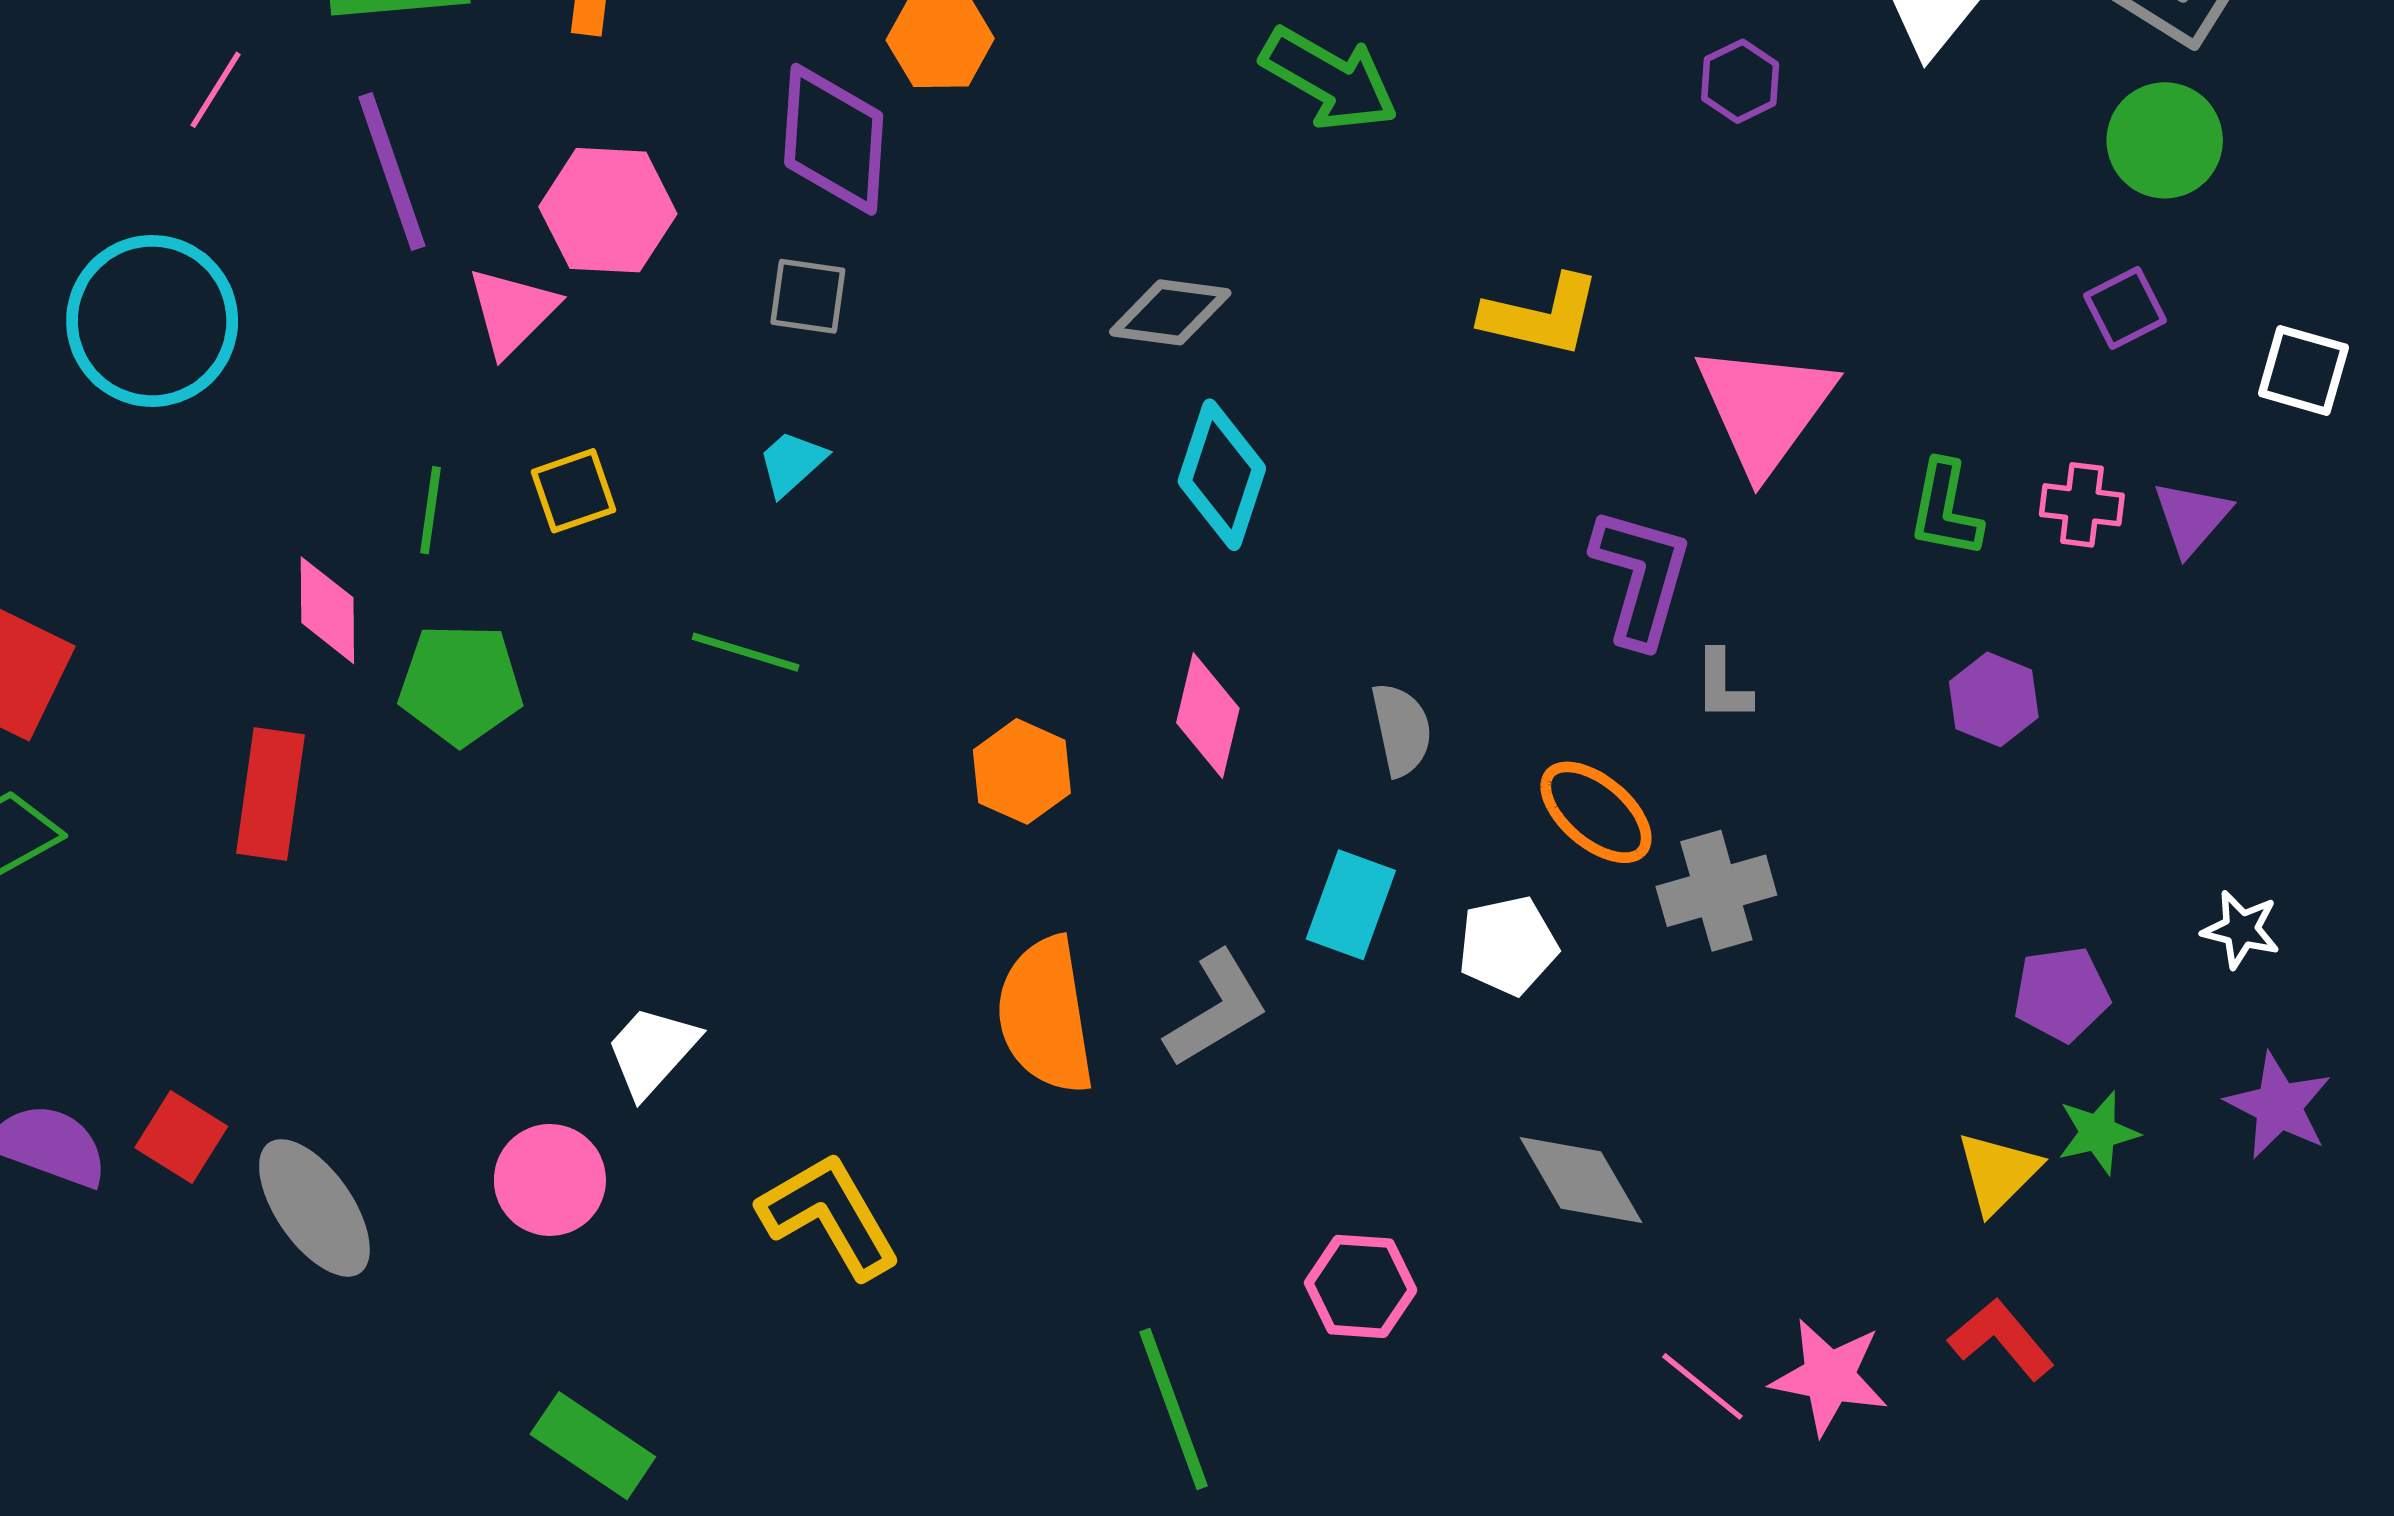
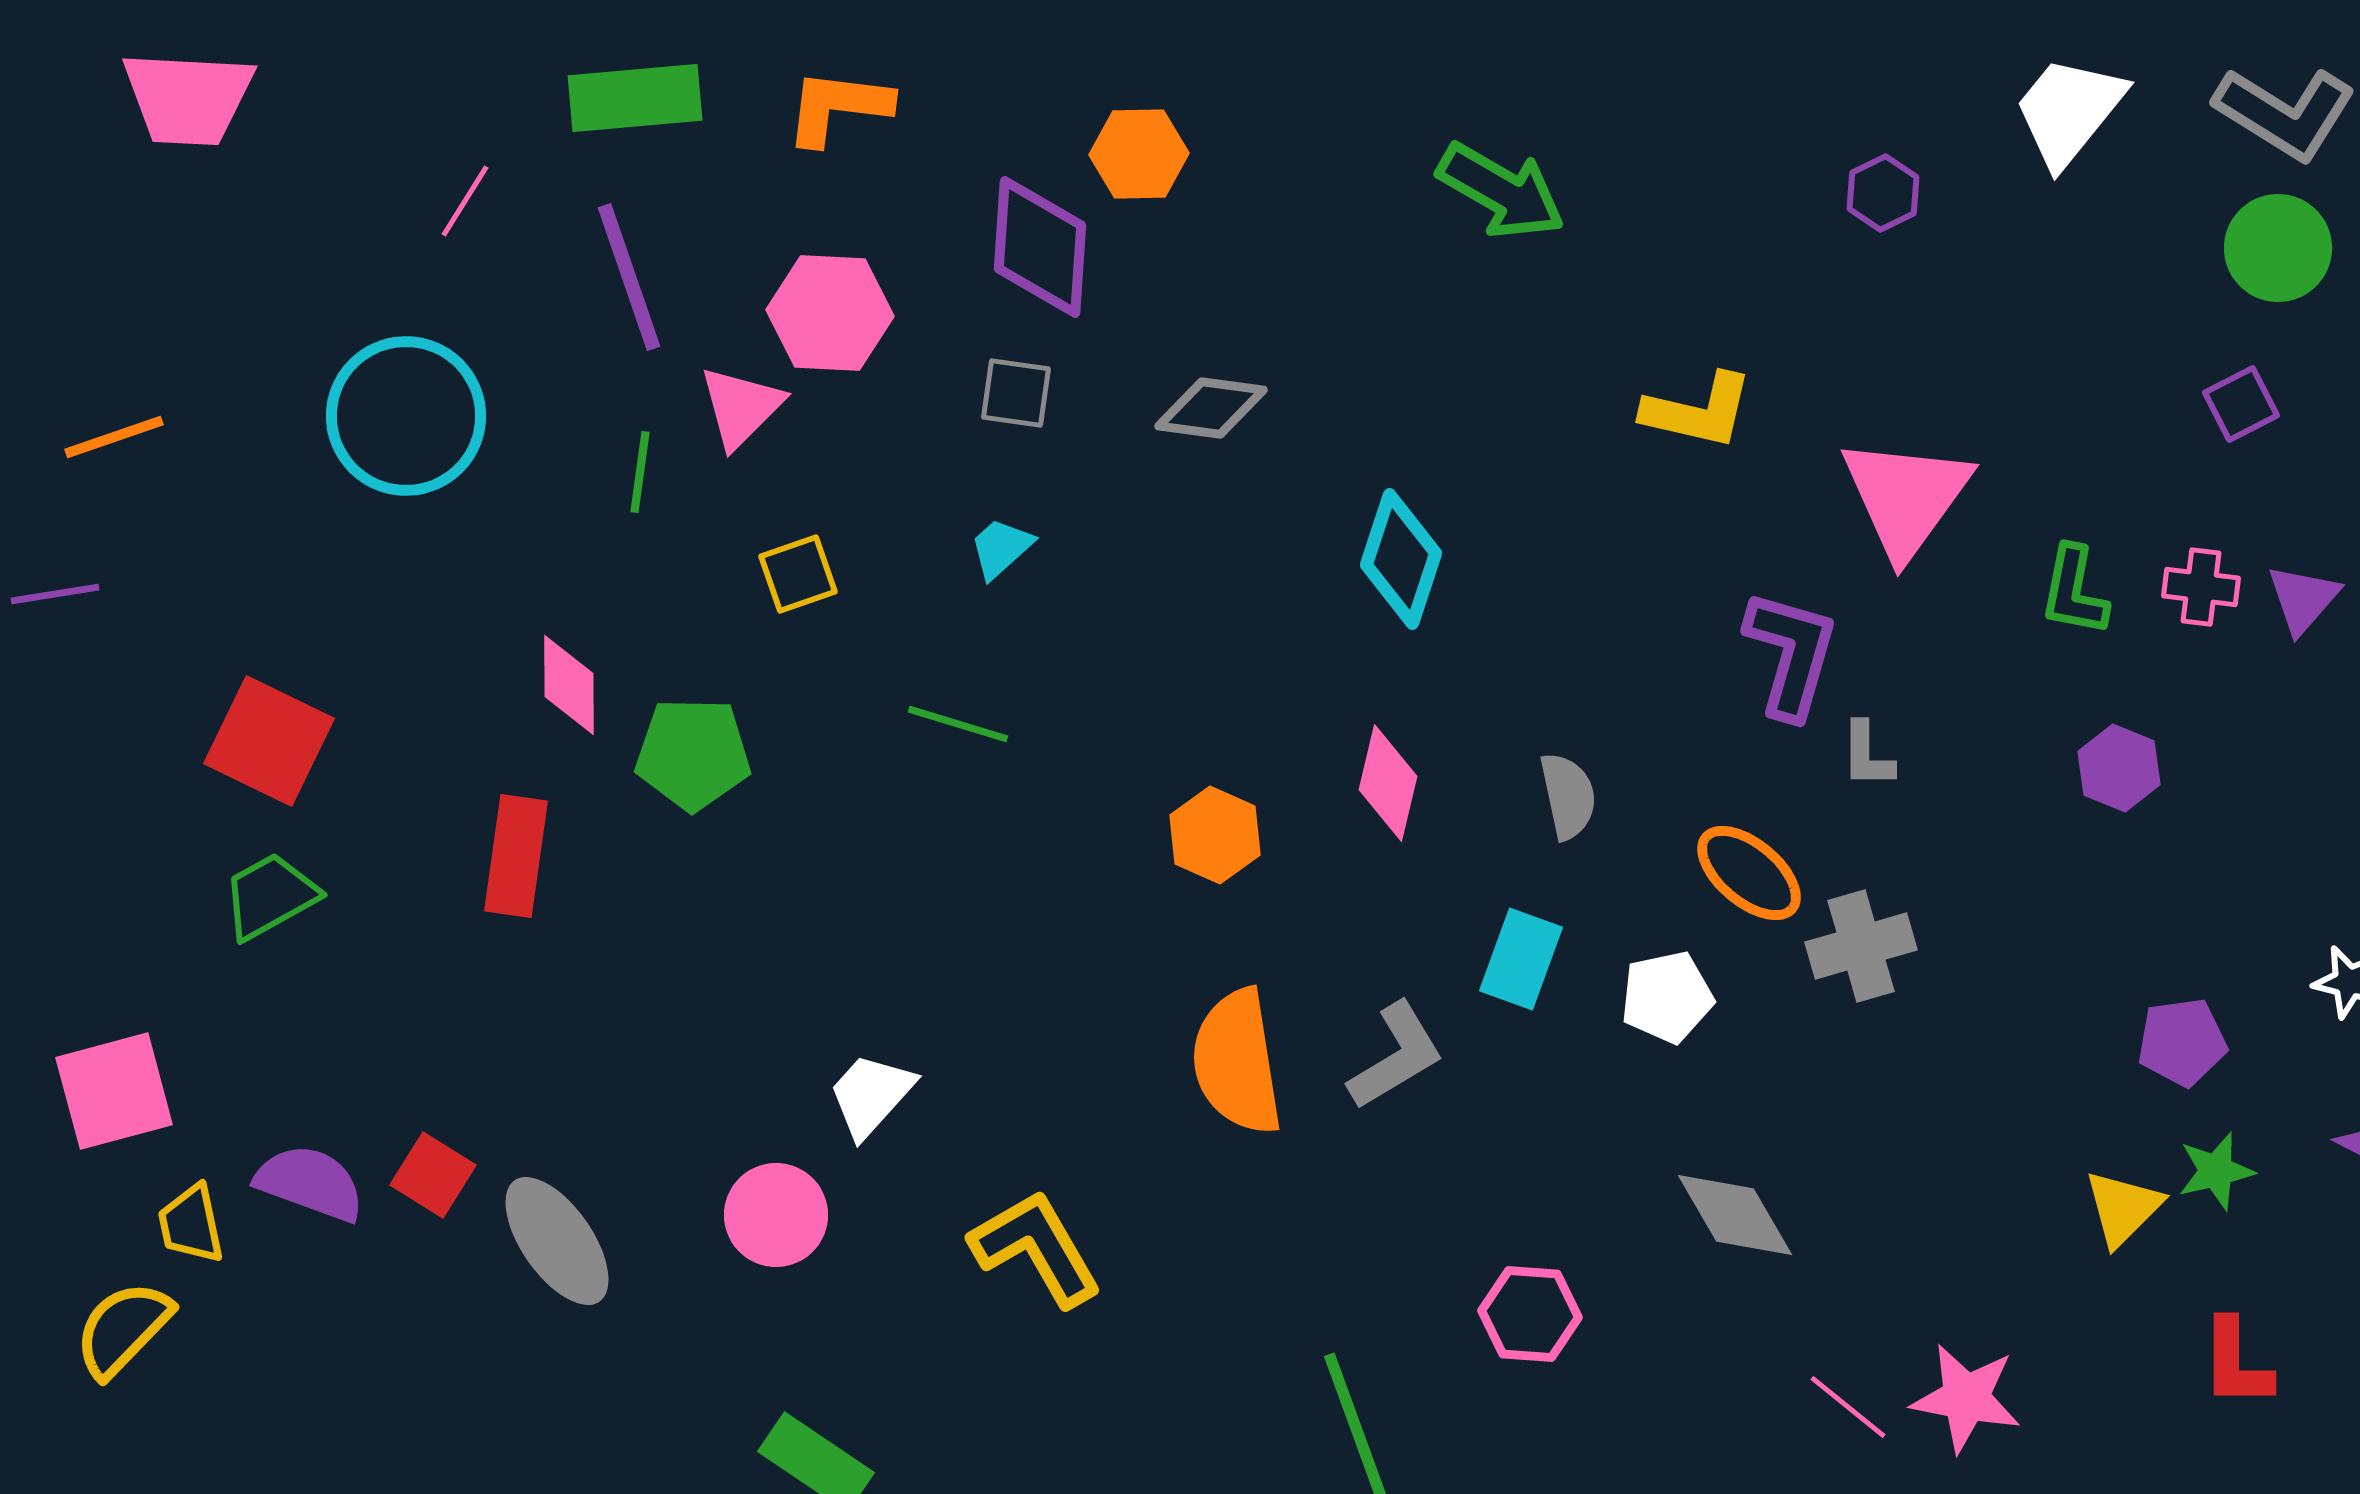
gray diamond: (1170, 312) -> (1211, 408), moved
green line: (431, 510) -> (640, 472), moved
red L-shape: (2001, 1339) -> (2236, 1363), moved, turned -140

